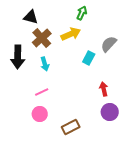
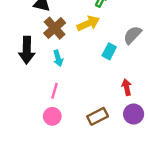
pink line: (42, 92) -> (55, 91), turned -48
brown rectangle: (71, 127) -> (98, 116), moved

